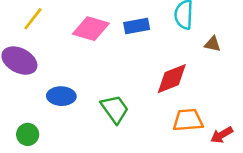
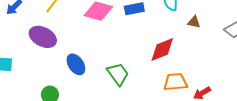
blue ellipse: (61, 96) -> (76, 64), turned 55

